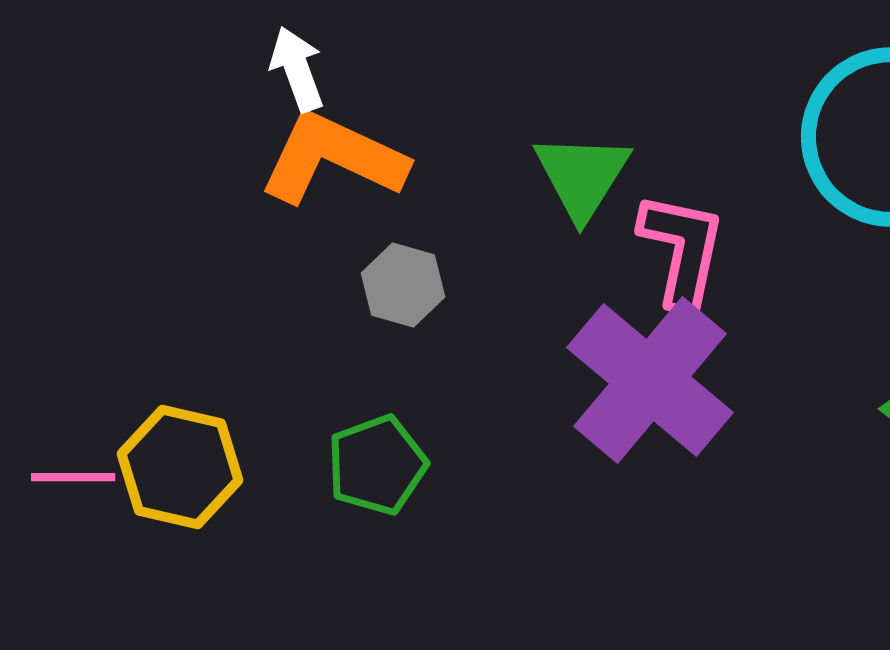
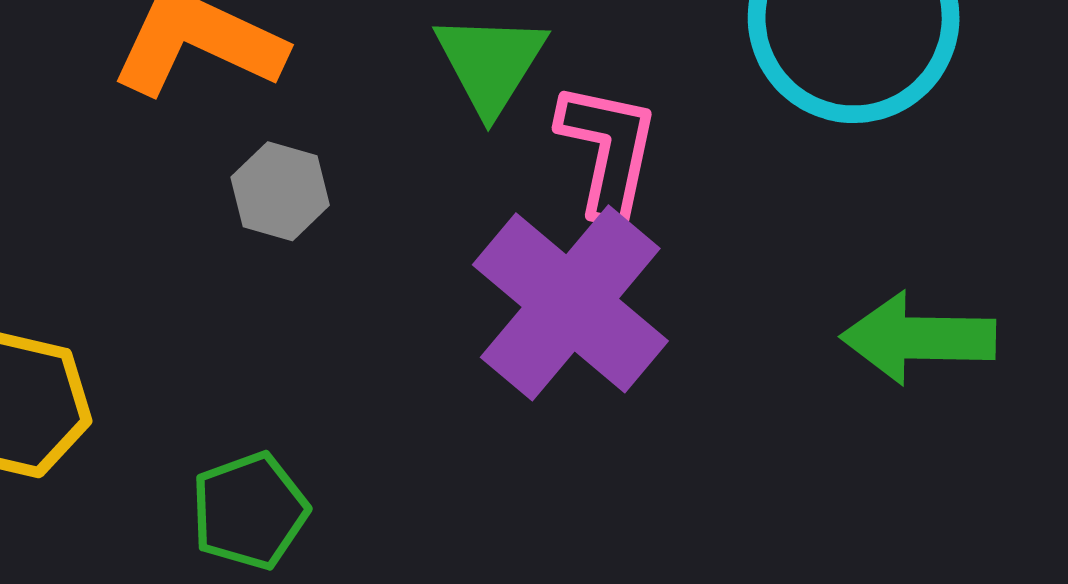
green pentagon: (377, 465) -> (250, 511), moved

